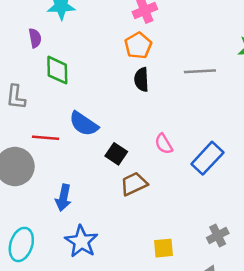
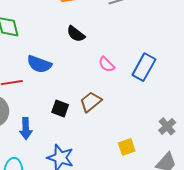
black semicircle: (142, 80) -> (76, 34), moved, turned -36
black square: (116, 154) -> (60, 109), moved
blue arrow: (63, 198) -> (26, 129), moved

